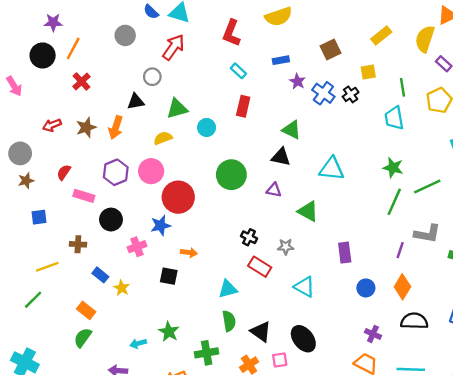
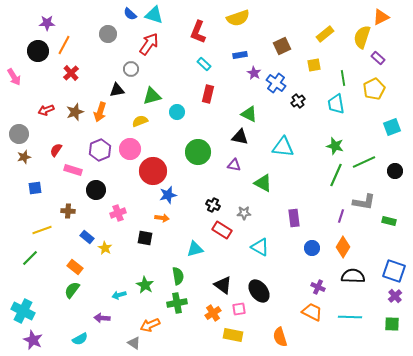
black cross: (351, 94) -> (298, 101), moved
blue star: (161, 225) -> (168, 195), moved
green semicircle: (229, 321) -> (178, 276), moved

